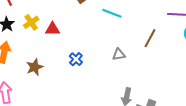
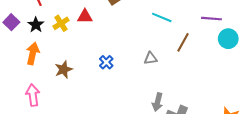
cyan line: (112, 13) -> (162, 17), moved
red triangle: (52, 29) -> (85, 16), moved

